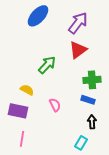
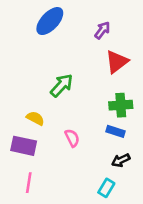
purple arrow: (78, 23) -> (102, 30), size x0.6
red triangle: (78, 50) -> (117, 62), moved
black arrow: (92, 122) -> (121, 160), turned -112

